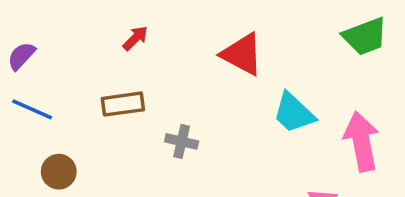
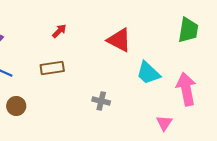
green trapezoid: (365, 36) -> (188, 30), turned -60
gray cross: (182, 141) -> (101, 101), moved

